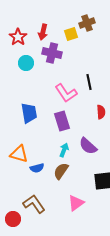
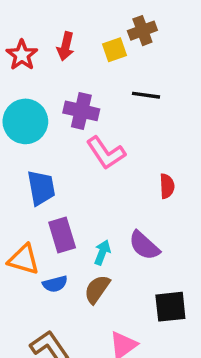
purple cross: (52, 53) -> (81, 111), moved
cyan circle: (26, 63) -> (25, 121), moved, size x1.6
black line: (89, 82) -> (146, 95), moved, turned -70
purple rectangle: (62, 121) -> (62, 235), moved

